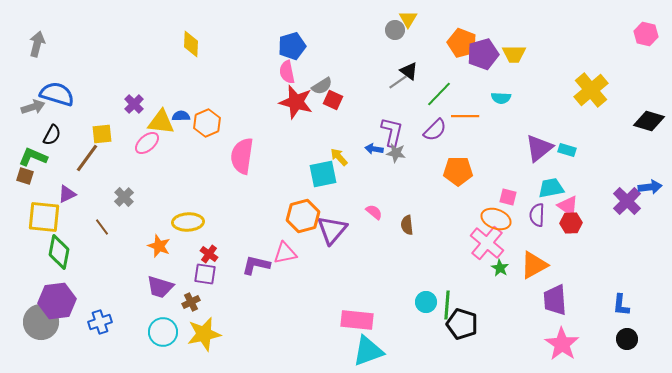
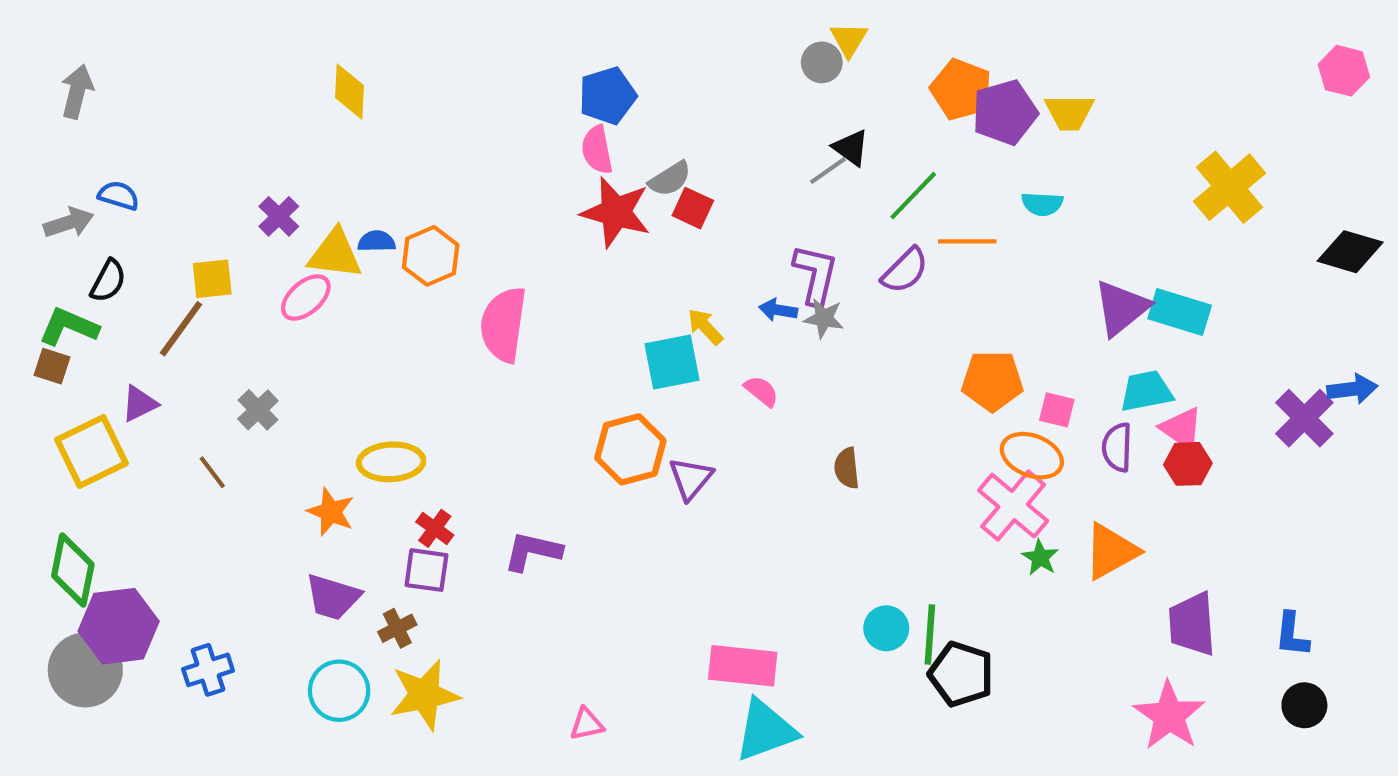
yellow diamond: (191, 44) -> (349, 92), moved
blue semicircle: (57, 94) -> (119, 196), size x0.6
cyan rectangle: (567, 150) -> (1180, 312), size x1.6
orange pentagon: (458, 171) -> (992, 381), moved
pink semicircle: (374, 212) -> (761, 391), moved
yellow square: (44, 217) -> (92, 451), turned -32
purple triangle: (332, 230) -> (691, 478), size x0.7
green diamond: (59, 252) -> (73, 570), moved
pink triangle: (285, 253) -> (587, 724), moved, size x0.7
purple trapezoid: (555, 300) -> (1192, 624), moved

